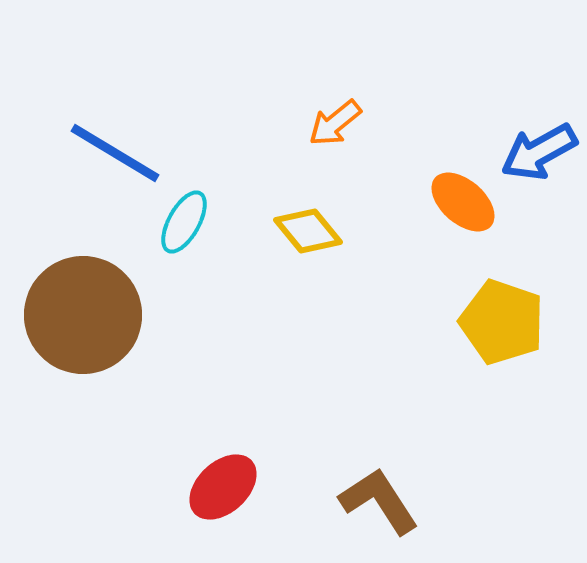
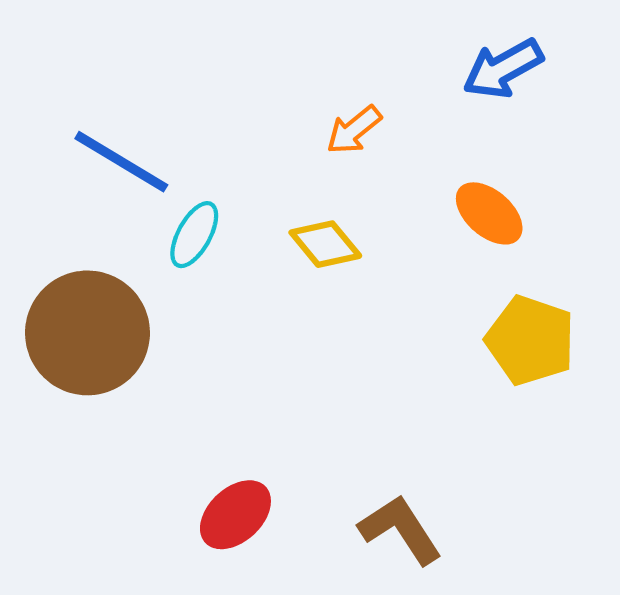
blue arrow: (539, 152) -> (503, 69), moved

